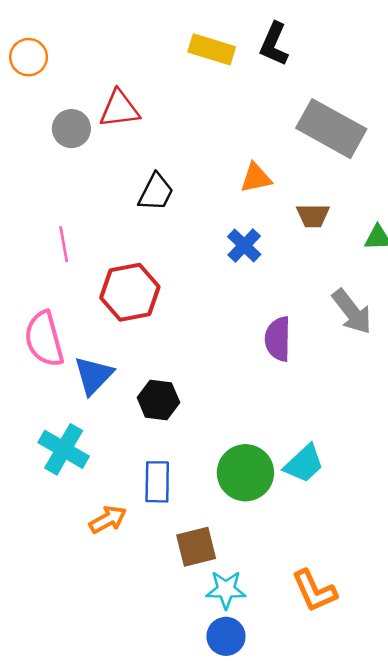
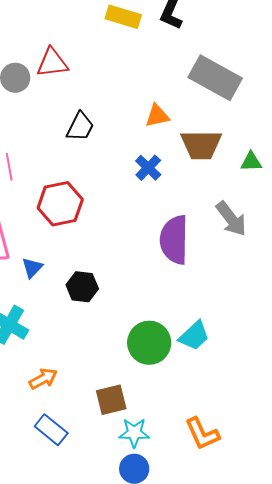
brown trapezoid: (313, 216) -> (201, 145), size x1.6
purple semicircle: (278, 339) -> (174, 240), size x1.4
blue triangle: (94, 375) -> (32, 268), size x0.7
blue rectangle: (157, 482) -> (51, 430), moved, turned -52

